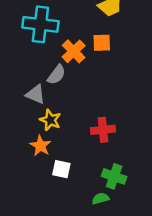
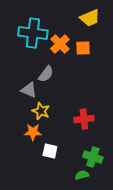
orange cross: (74, 51) -> (60, 44), moved
orange star: (40, 146) -> (33, 132), turned -30

